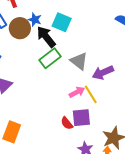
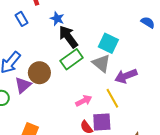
cyan square: (62, 22) -> (108, 43), moved
brown circle: (20, 28) -> (39, 73), moved
pink arrow: (77, 92) -> (84, 101), moved

